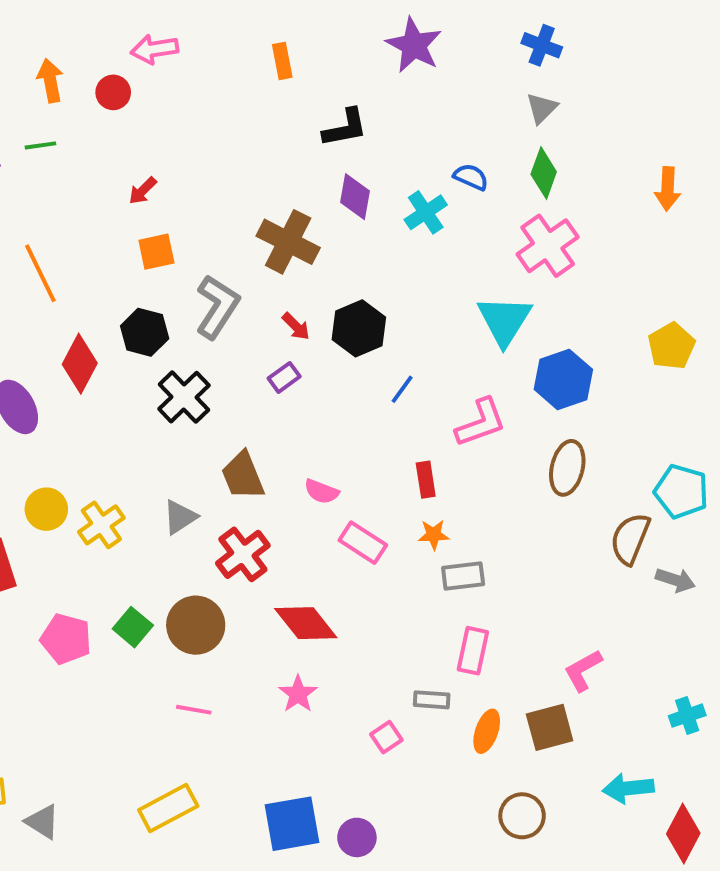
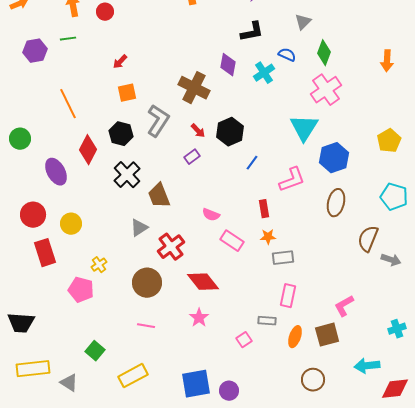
gray triangle: (542, 108) -> (303, 22), moved
black L-shape: (345, 128) -> (252, 32), moved
black cross: (184, 397) -> (127, 175), moved
brown trapezoid: (243, 476) -> (159, 196), moved
cyan pentagon: (681, 491) -> (394, 197), moved
yellow cross: (101, 525) -> (99, 265), moved, size x0.7
green square: (133, 627) -> (95, 351), moved
red diamond: (683, 833) -> (395, 389), turned 56

